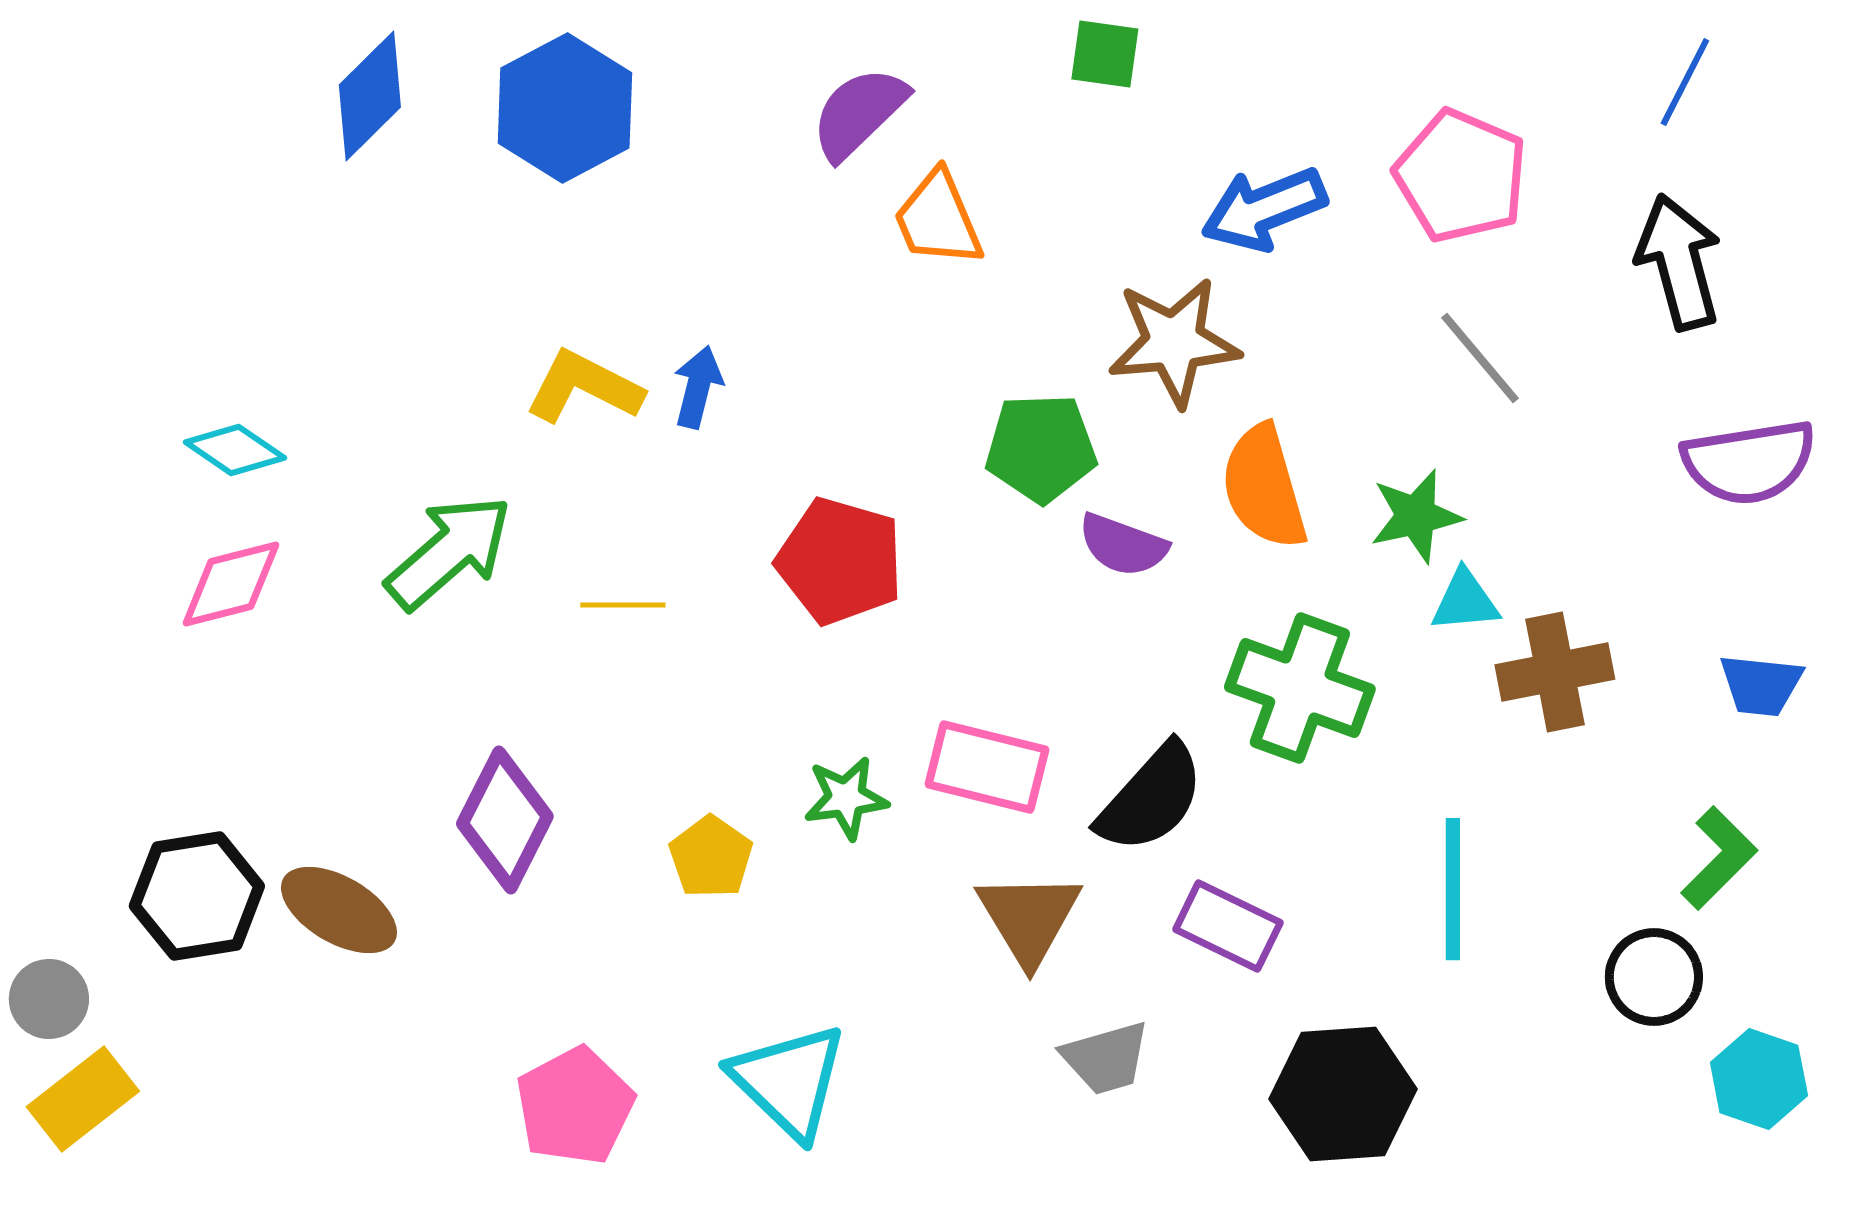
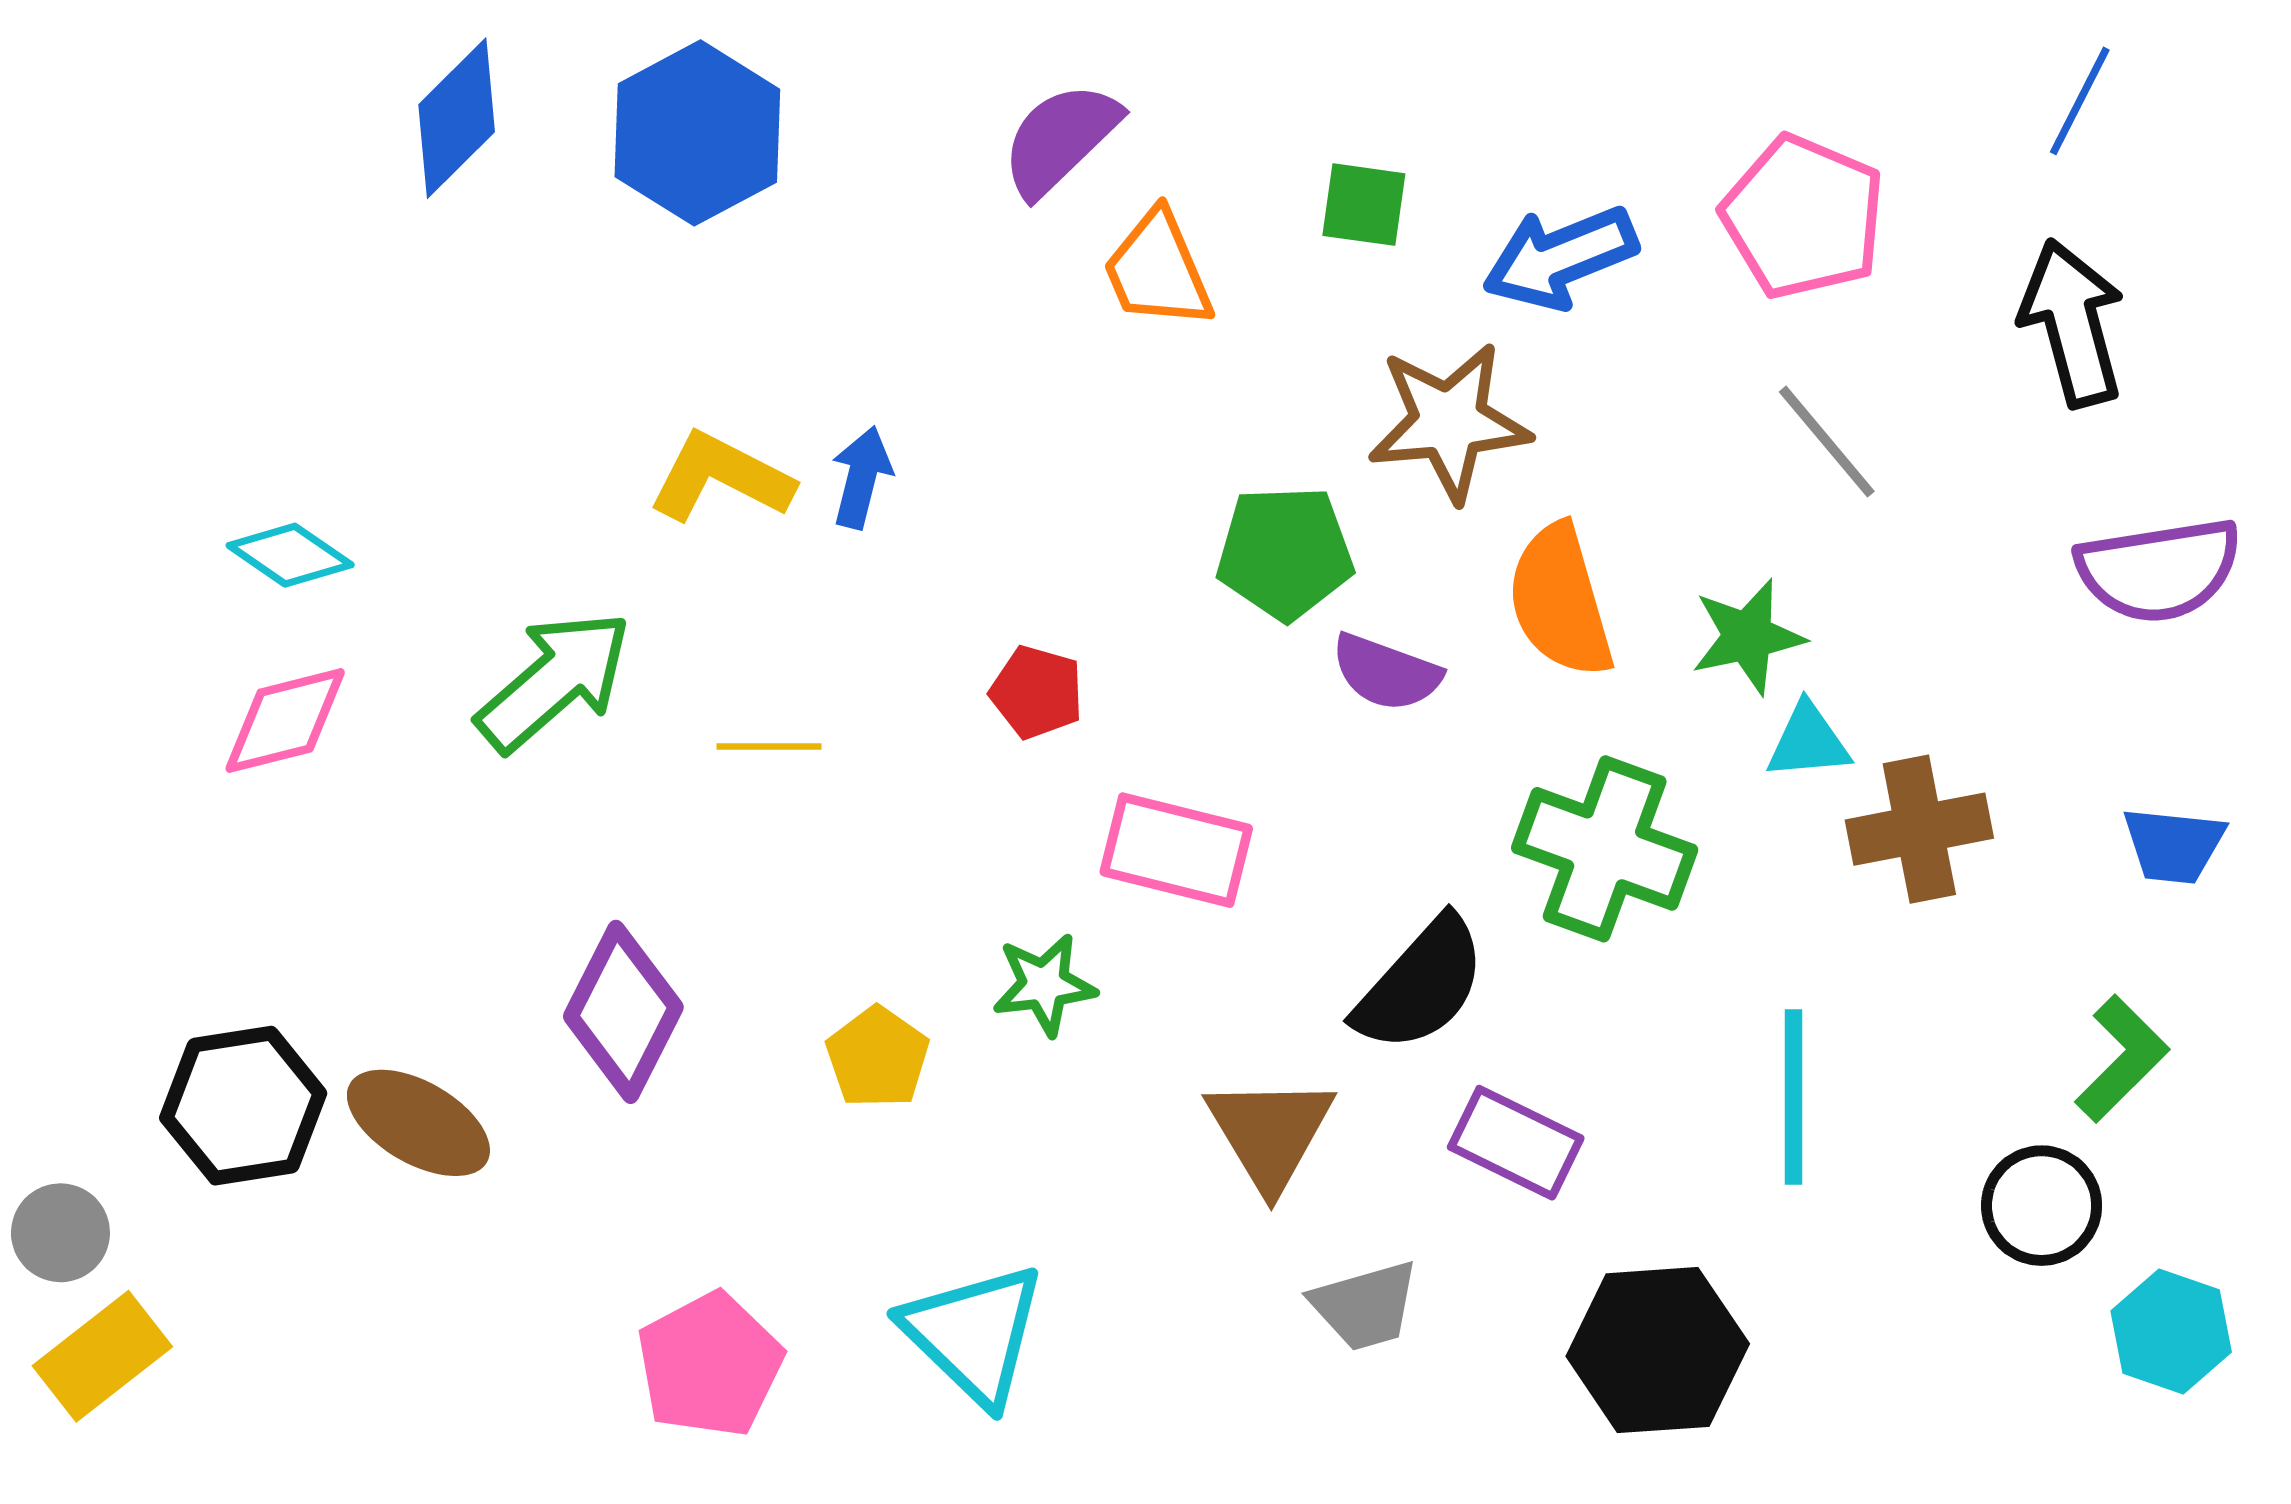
green square: (1105, 54) -> (1364, 205), moved
red pentagon: (840, 561) -> (1037, 692), size x0.6
pink rectangle: (987, 767) -> (1176, 850), moved

